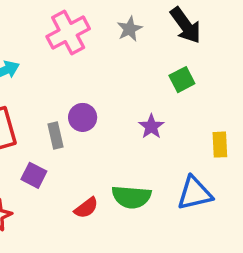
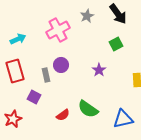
pink cross: (68, 33) -> (58, 30), moved
blue triangle: (195, 193) -> (123, 119), moved
green semicircle: (131, 197) -> (88, 109), turned 30

